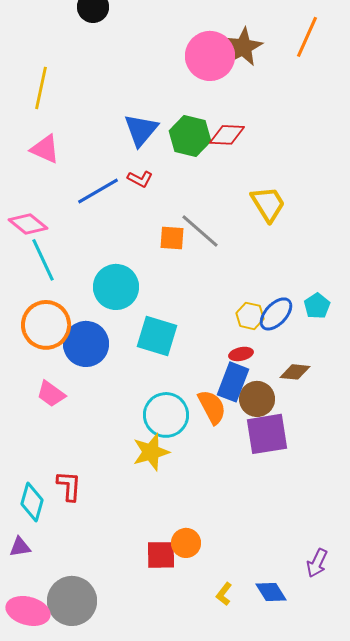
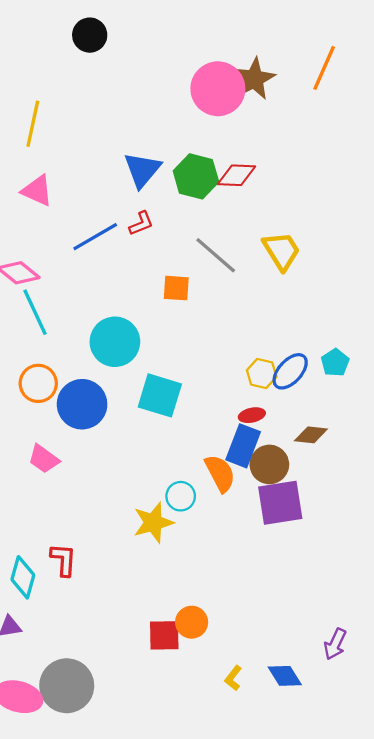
red L-shape: (140, 179) -> (141, 223), turned -50
gray line: (200, 231) -> (216, 255), moved
orange circle: (46, 325) -> (38, 383), size x0.7
cyan circle: (166, 415) -> (181, 496), moved, size x0.6

